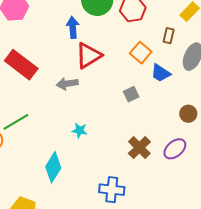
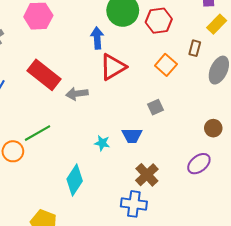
blue trapezoid: (161, 73) -> (132, 135), moved, turned -35
gray arrow: (67, 84) -> (77, 94), moved
brown cross: (139, 148) -> (147, 175), moved

